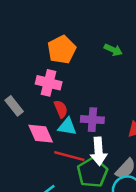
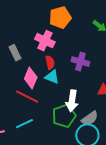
purple cross: (92, 120) -> (80, 62), moved
pink diamond: (41, 134) -> (31, 78), turned 35
red line: (69, 156) -> (27, 97), moved

